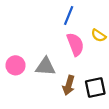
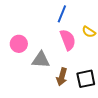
pink circle: (16, 65) -> (19, 44), moved

